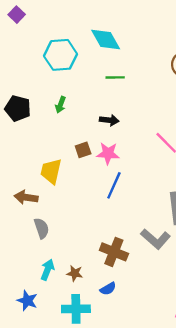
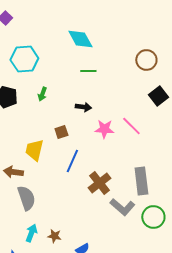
cyan hexagon: (61, 55) -> (24, 59), moved
pink star: (108, 153) -> (104, 129), moved
blue line: (114, 185) -> (72, 161), moved
gray semicircle: (42, 228) -> (26, 198), size x1.4
brown cross: (114, 252) -> (99, 183), moved, turned 30

